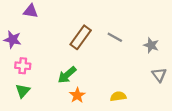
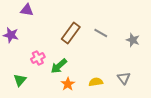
pink cross: (23, 66) -> (38, 58), moved, turned -32
gray triangle: (159, 75) -> (124, 78), moved
yellow semicircle: (118, 96) -> (96, 82), moved

